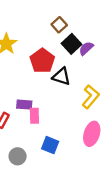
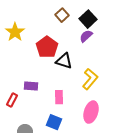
black square: (72, 44) -> (88, 19), moved
pink rectangle: (34, 116) -> (59, 97), moved

